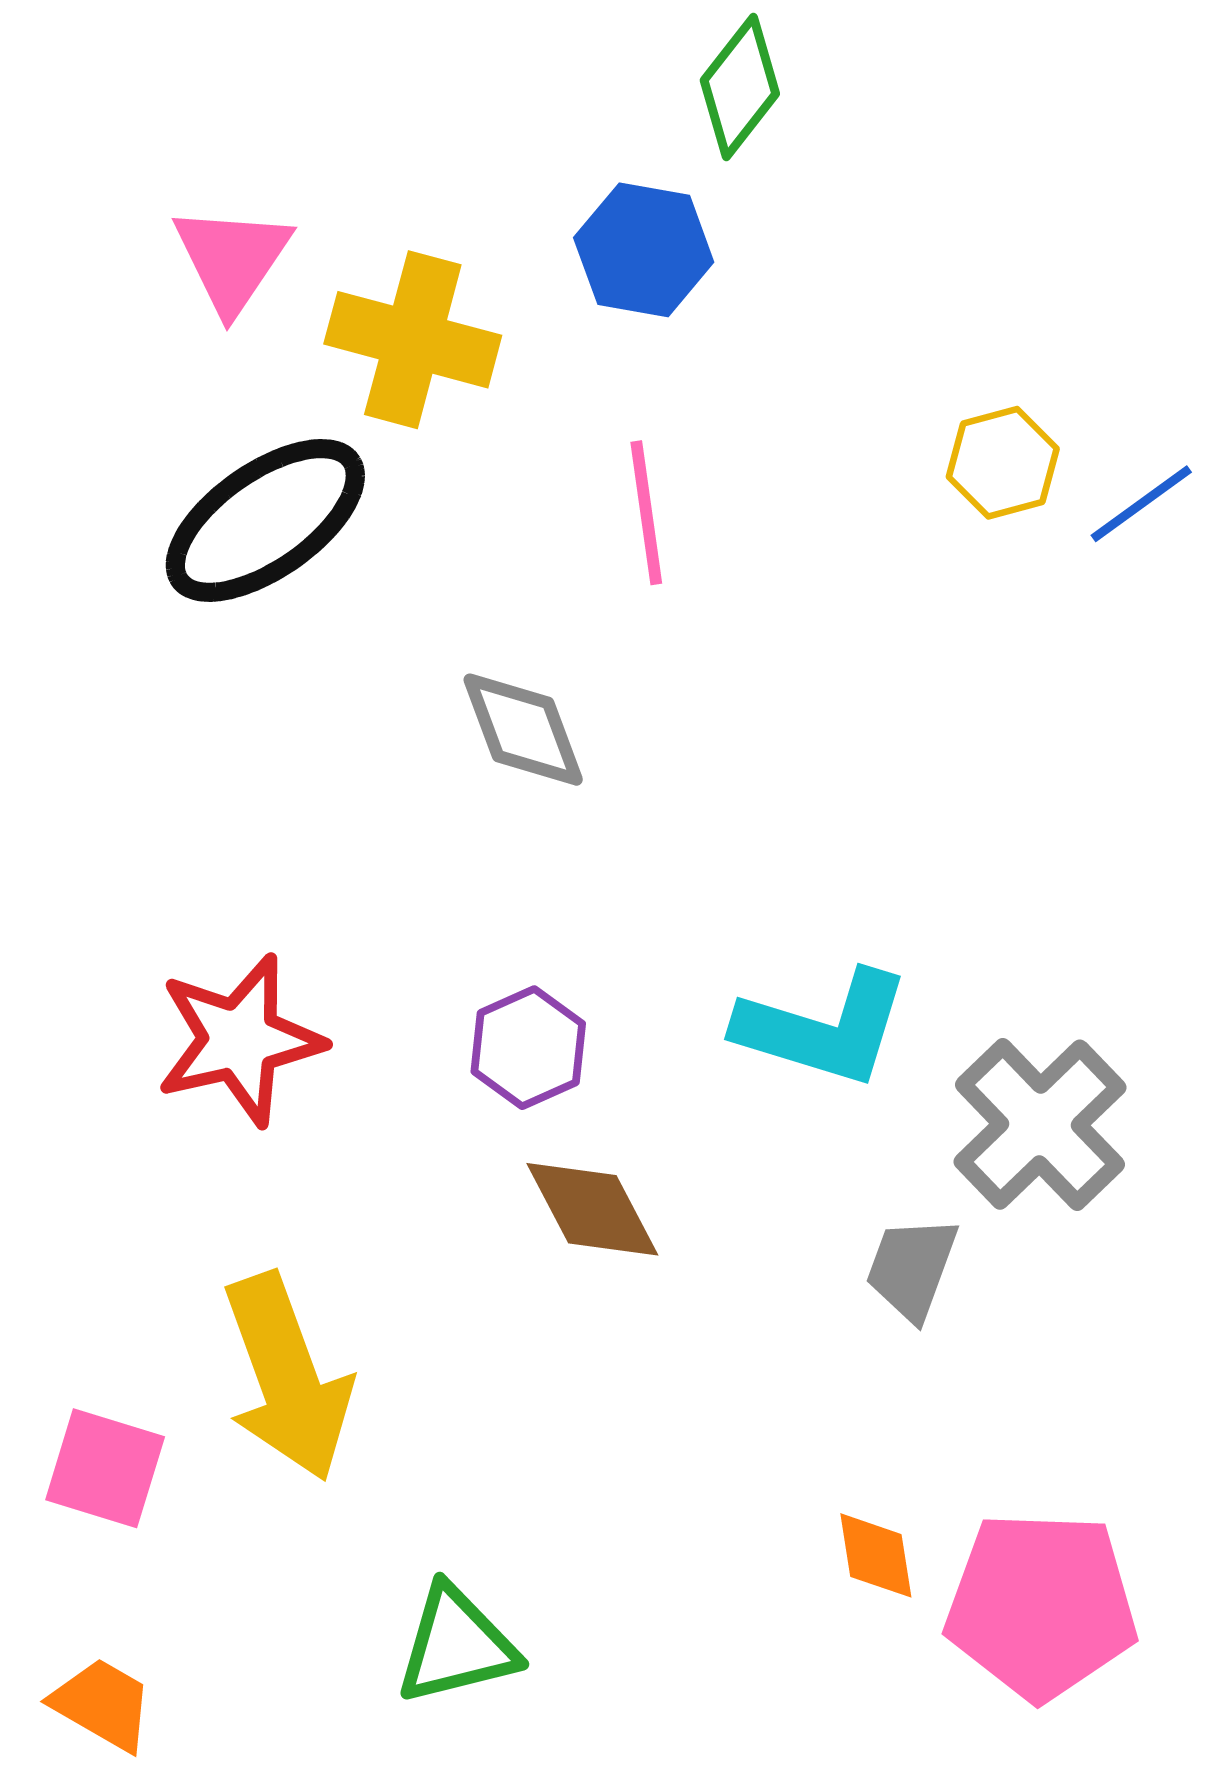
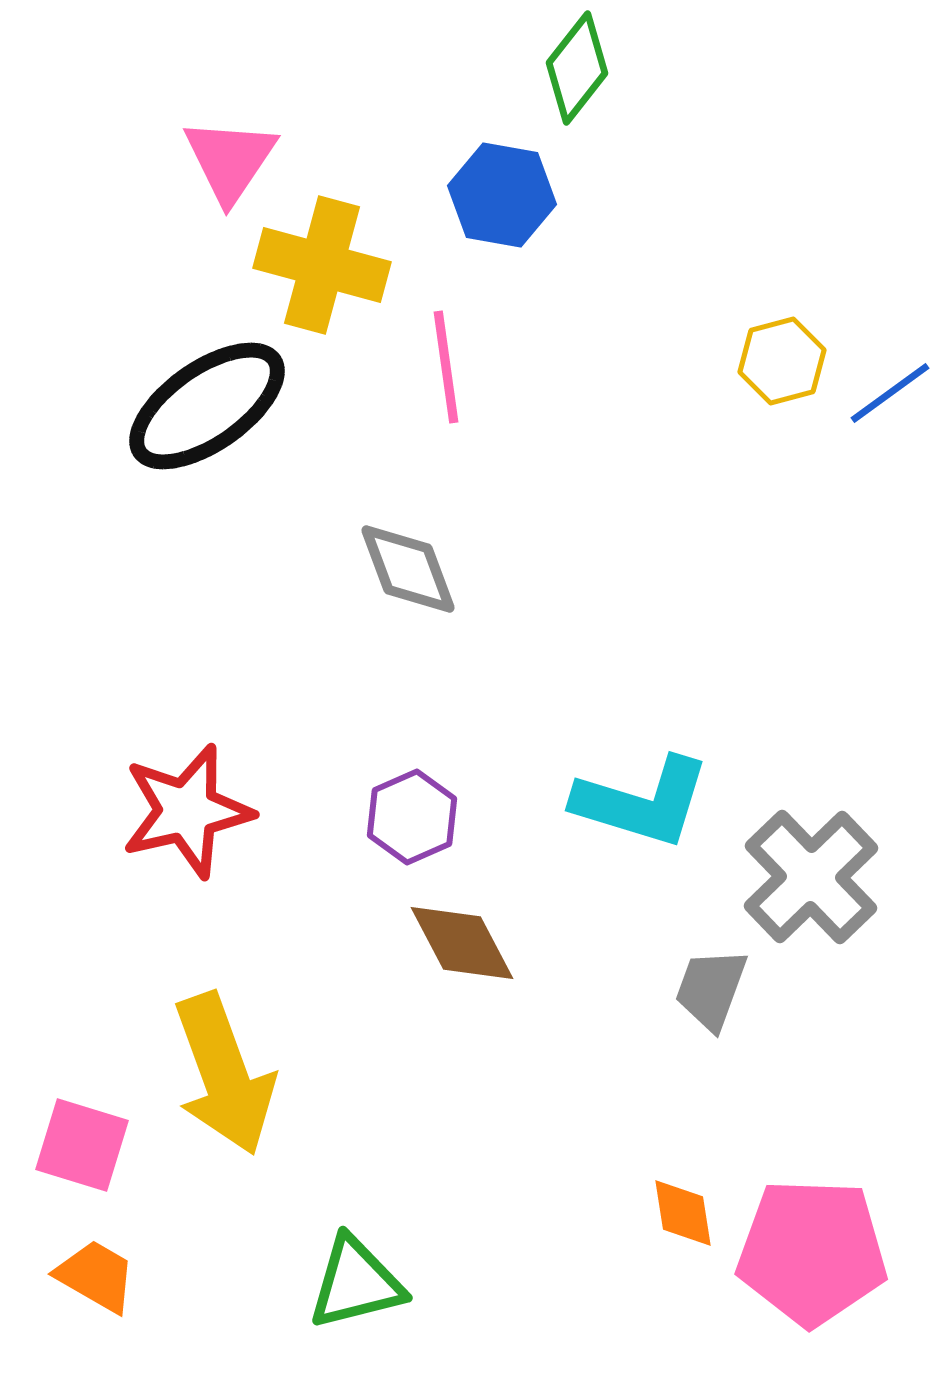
pink triangle: (232, 259) -> (230, 160), moved
pink line: (646, 513) -> (446, 367), moved
orange trapezoid: (102, 1704) -> (96, 1276), moved

